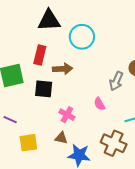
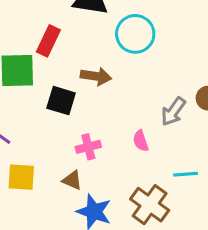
red rectangle: (40, 55) -> (48, 41), moved
pink cross: (67, 115) -> (88, 147), turned 35

